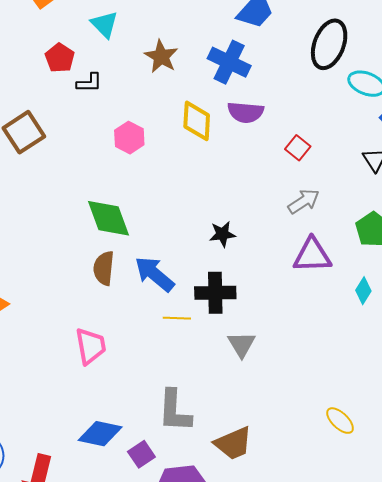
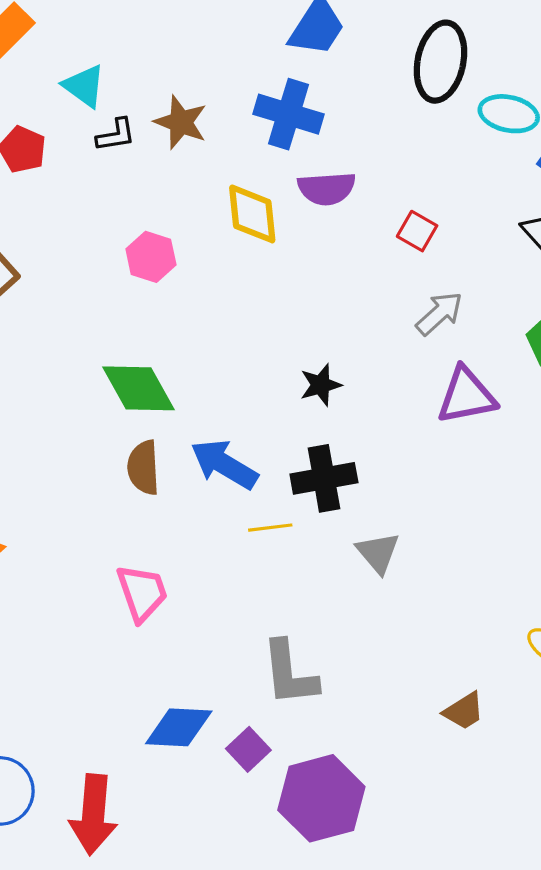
black L-shape: (89, 83) -> (116, 135), moved
brown trapezoid: (233, 443) -> (464, 711), moved, size x0.7

